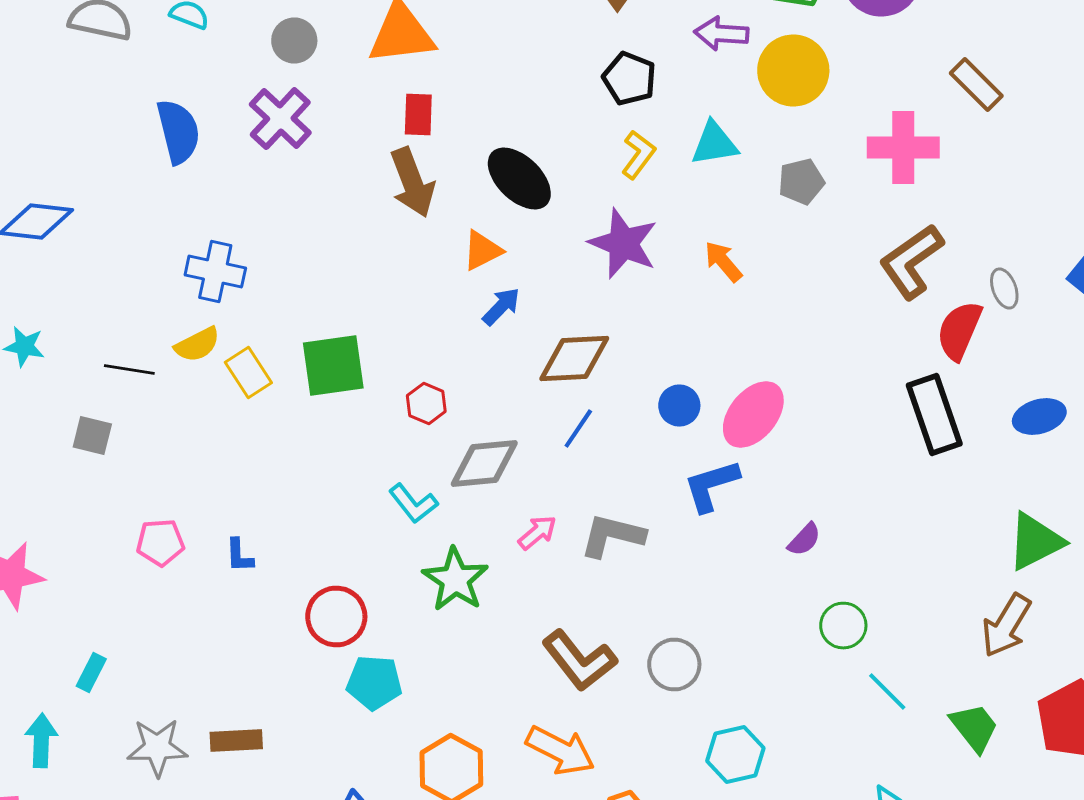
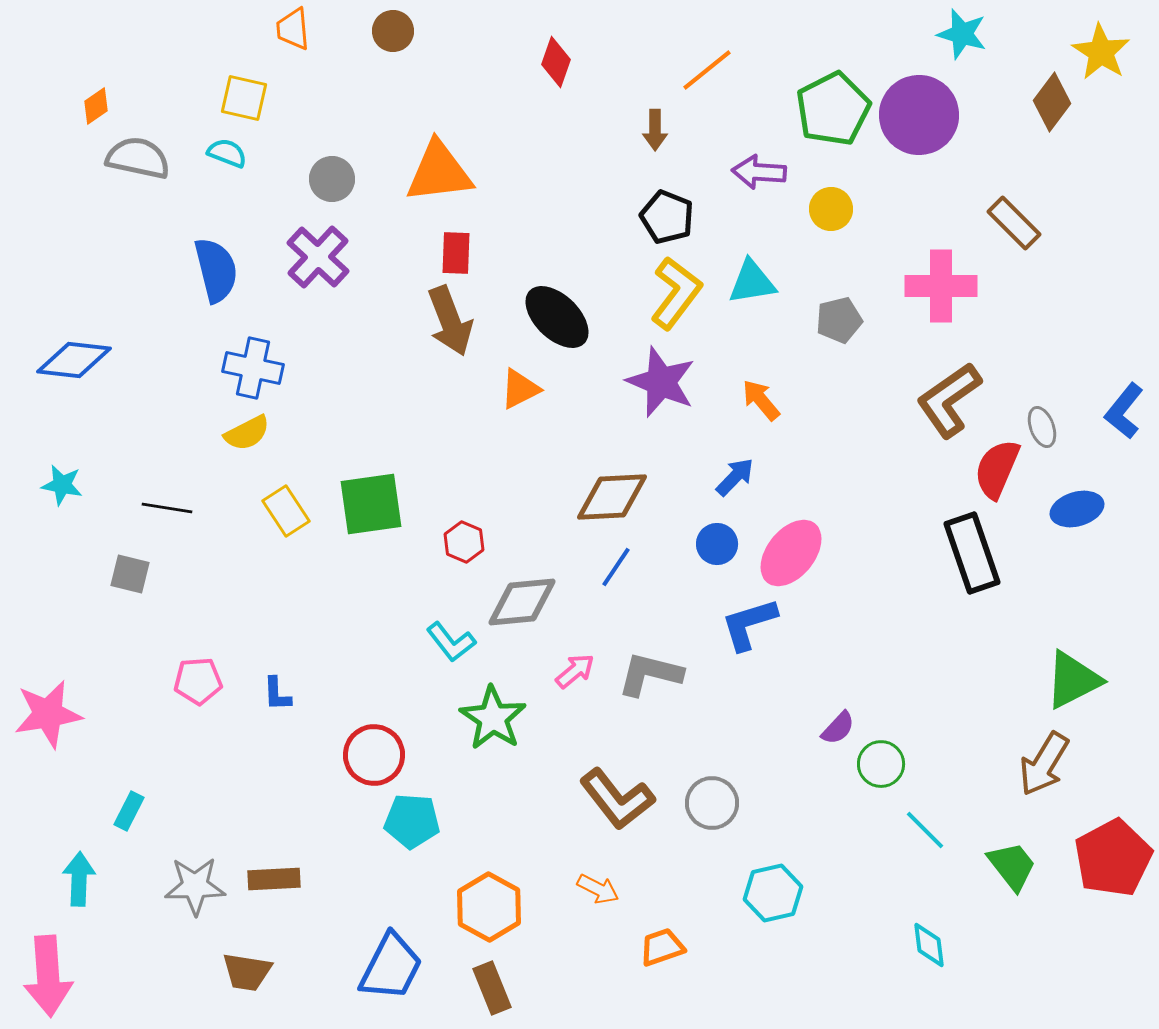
yellow circle: (793, 70) -> (831, 209), size x0.6
yellow L-shape: (638, 154) -> (676, 293), size x1.5
blue cross: (215, 272) -> (253, 368), moved
blue arrow: (501, 306) -> (735, 477), moved
yellow semicircle: (197, 344) -> (247, 433), moved
blue ellipse: (1039, 416) -> (1077, 509), moved
purple semicircle: (804, 540) -> (838, 728), moved
orange arrow: (560, 750) -> (598, 889), size x0.6

